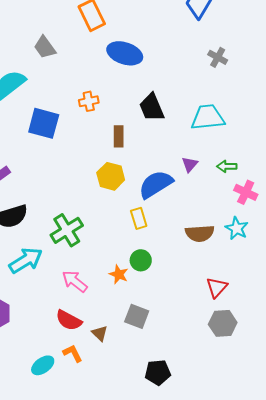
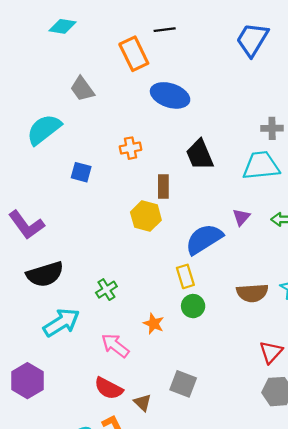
gray cross: (218, 57) -> (272, 128), moved, turned -30
blue square: (44, 123) -> (81, 172), size x0.6
yellow hexagon: (111, 176) -> (146, 216), moved
green cross: (67, 230) -> (106, 290), size x0.6
green circle: (141, 260) -> (193, 306), moved
orange star: (119, 274) -> (154, 324), moved

